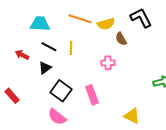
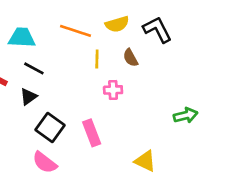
yellow semicircle: (106, 24) -> (117, 24), moved
yellow line: (71, 48) -> (97, 59), moved

